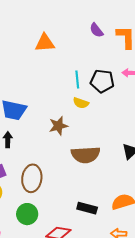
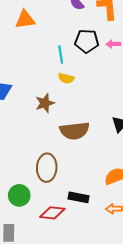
black pentagon: (102, 81) -> (87, 41), moved
brown ellipse: (32, 178) -> (47, 168), moved
black rectangle: (87, 208) -> (78, 197), moved

